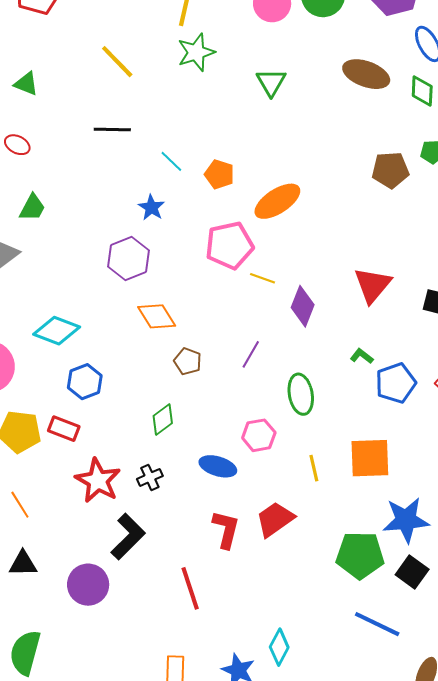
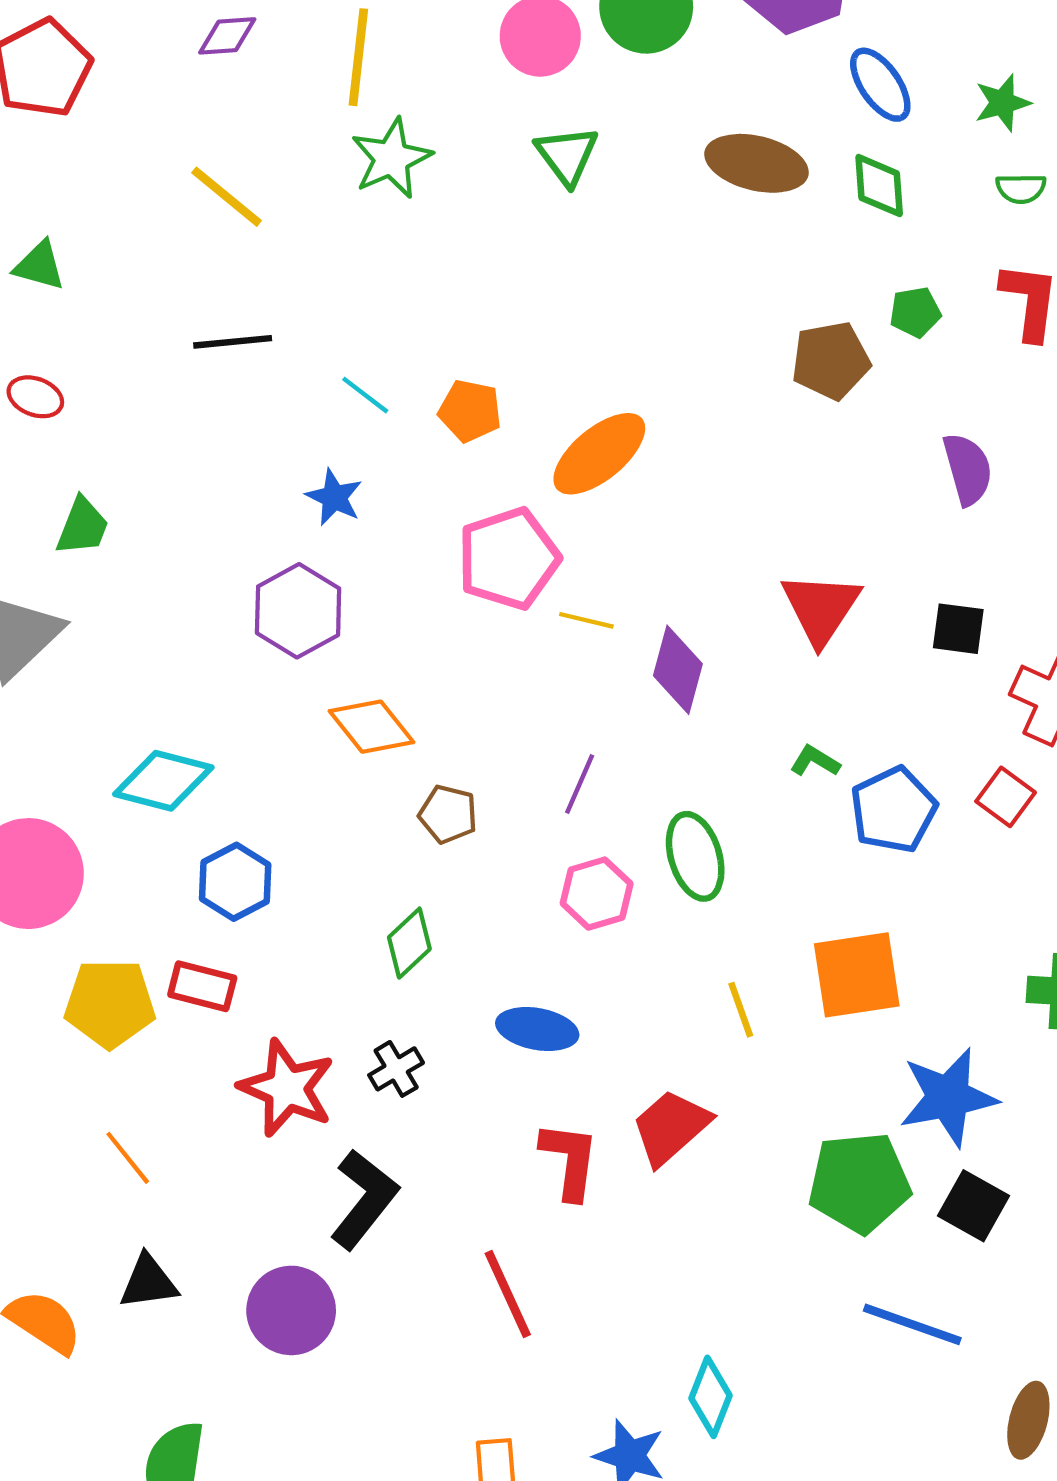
green triangle: (271, 82) -> (567, 155), moved
pink hexagon: (259, 435) -> (597, 894), moved

